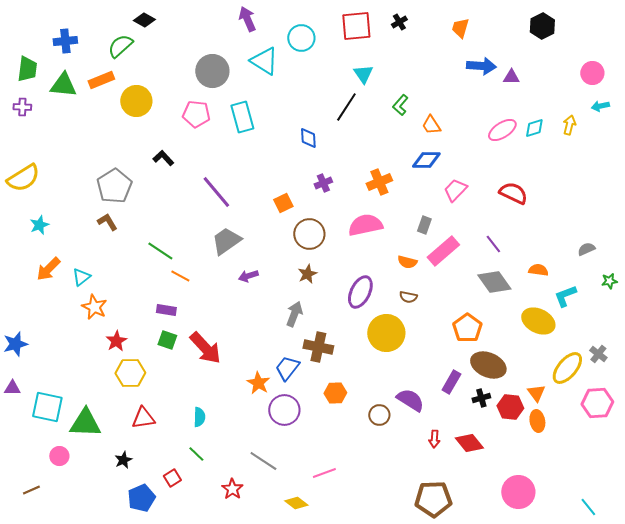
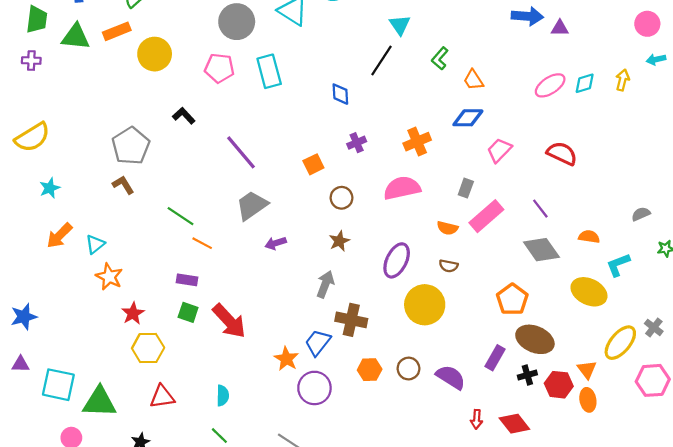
brown circle: (309, 234) -> (342, 198), size x0.7
brown circle: (379, 415) -> (409, 369), moved

